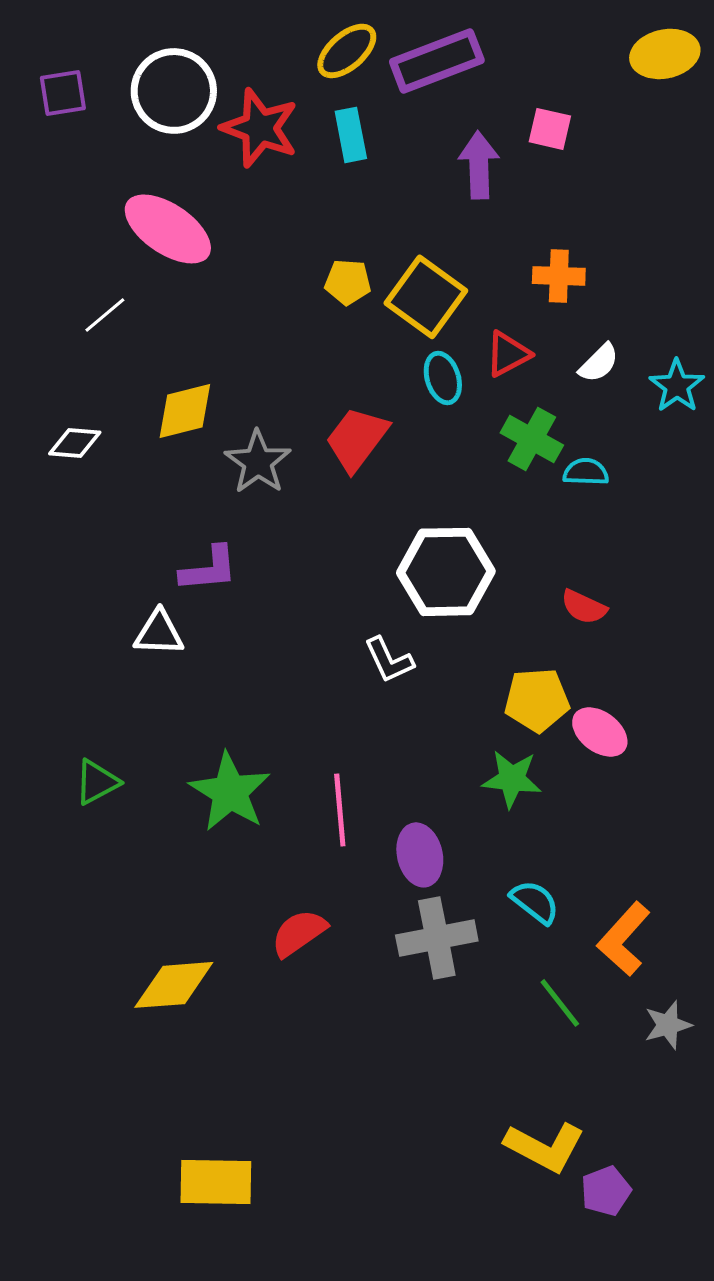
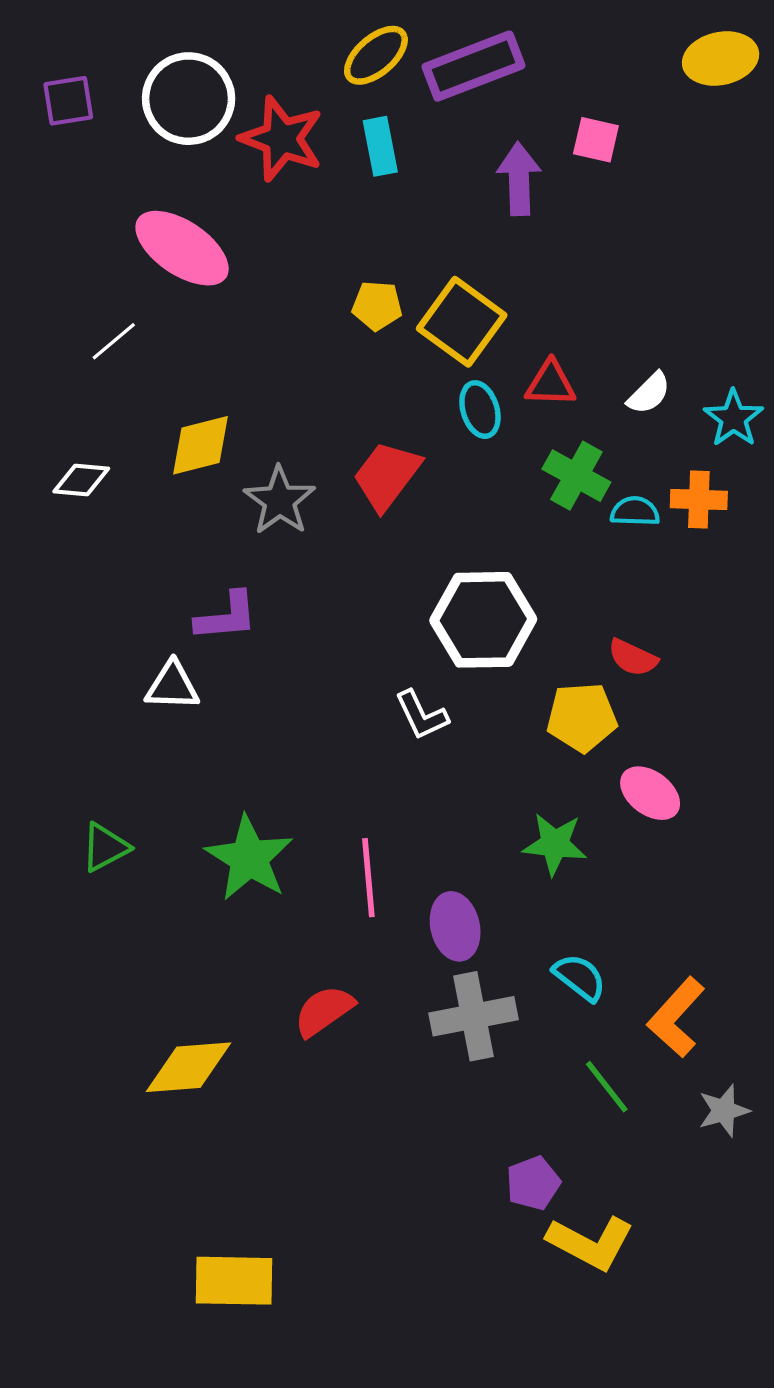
orange cross: (559, 276) -> (699, 499), moved
red triangle: (508, 354) -> (550, 384), turned 30
yellow pentagon: (537, 700) -> (582, 717), moved
purple pentagon: (606, 1191) -> (533, 1183), moved

